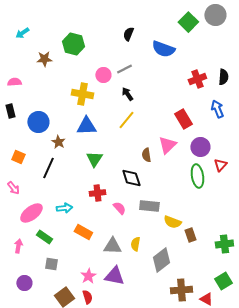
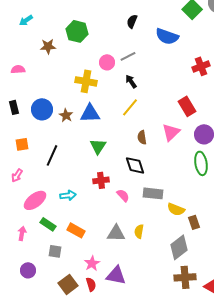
black rectangle: (10, 111) -> (14, 107), moved
brown star: (58, 142) -> (66, 115), moved
brown semicircle: (146, 155) -> (142, 137), moved
orange square: (18, 157) -> (22, 144), turned -32
pink arrow: (13, 188) -> (17, 175), turned 72
orange rectangle: (83, 232) -> (76, 230), moved
gray diamond: (161, 260) -> (179, 247), moved
purple triangle: (114, 276) -> (116, 275), moved

